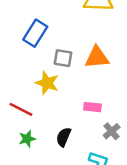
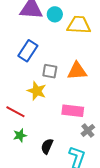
pink rectangle: (92, 107) -> (73, 111), size x1.5
black semicircle: (64, 137) -> (47, 146), moved

